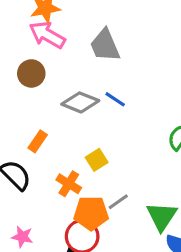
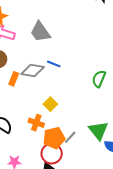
orange rectangle: (38, 141) -> (14, 79), moved
gray line: (118, 202) -> (70, 137), moved

